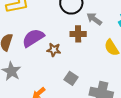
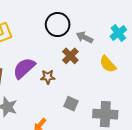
brown cross: (78, 34) -> (70, 56), turned -35

